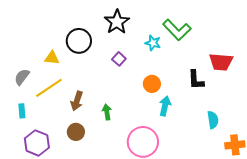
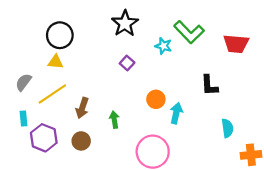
black circle: (79, 41) -> (60, 35), moved
red trapezoid: (221, 62) -> (236, 44), moved
orange circle: (152, 84) -> (156, 99), moved
purple hexagon: (37, 143) -> (44, 138), moved

